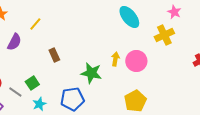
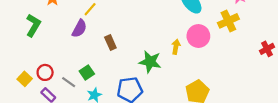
purple semicircle: (14, 42) -> (79, 28), moved
pink circle: (136, 61) -> (198, 36), moved

